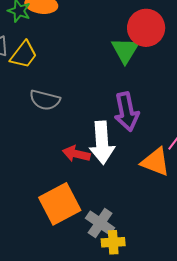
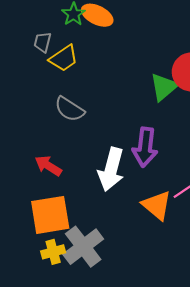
red arrow: (76, 154) -> (48, 166), moved
gray cross: (100, 223) -> (83, 247), size x1.4
yellow cross: (113, 242) -> (53, 252), moved, turned -30

